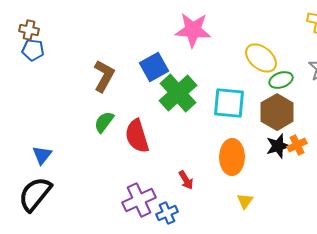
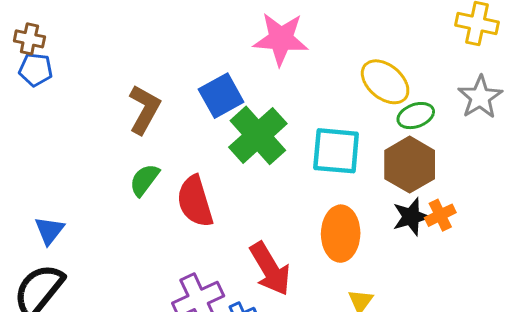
red arrow: (186, 180) -> (270, 269), size x1.8

